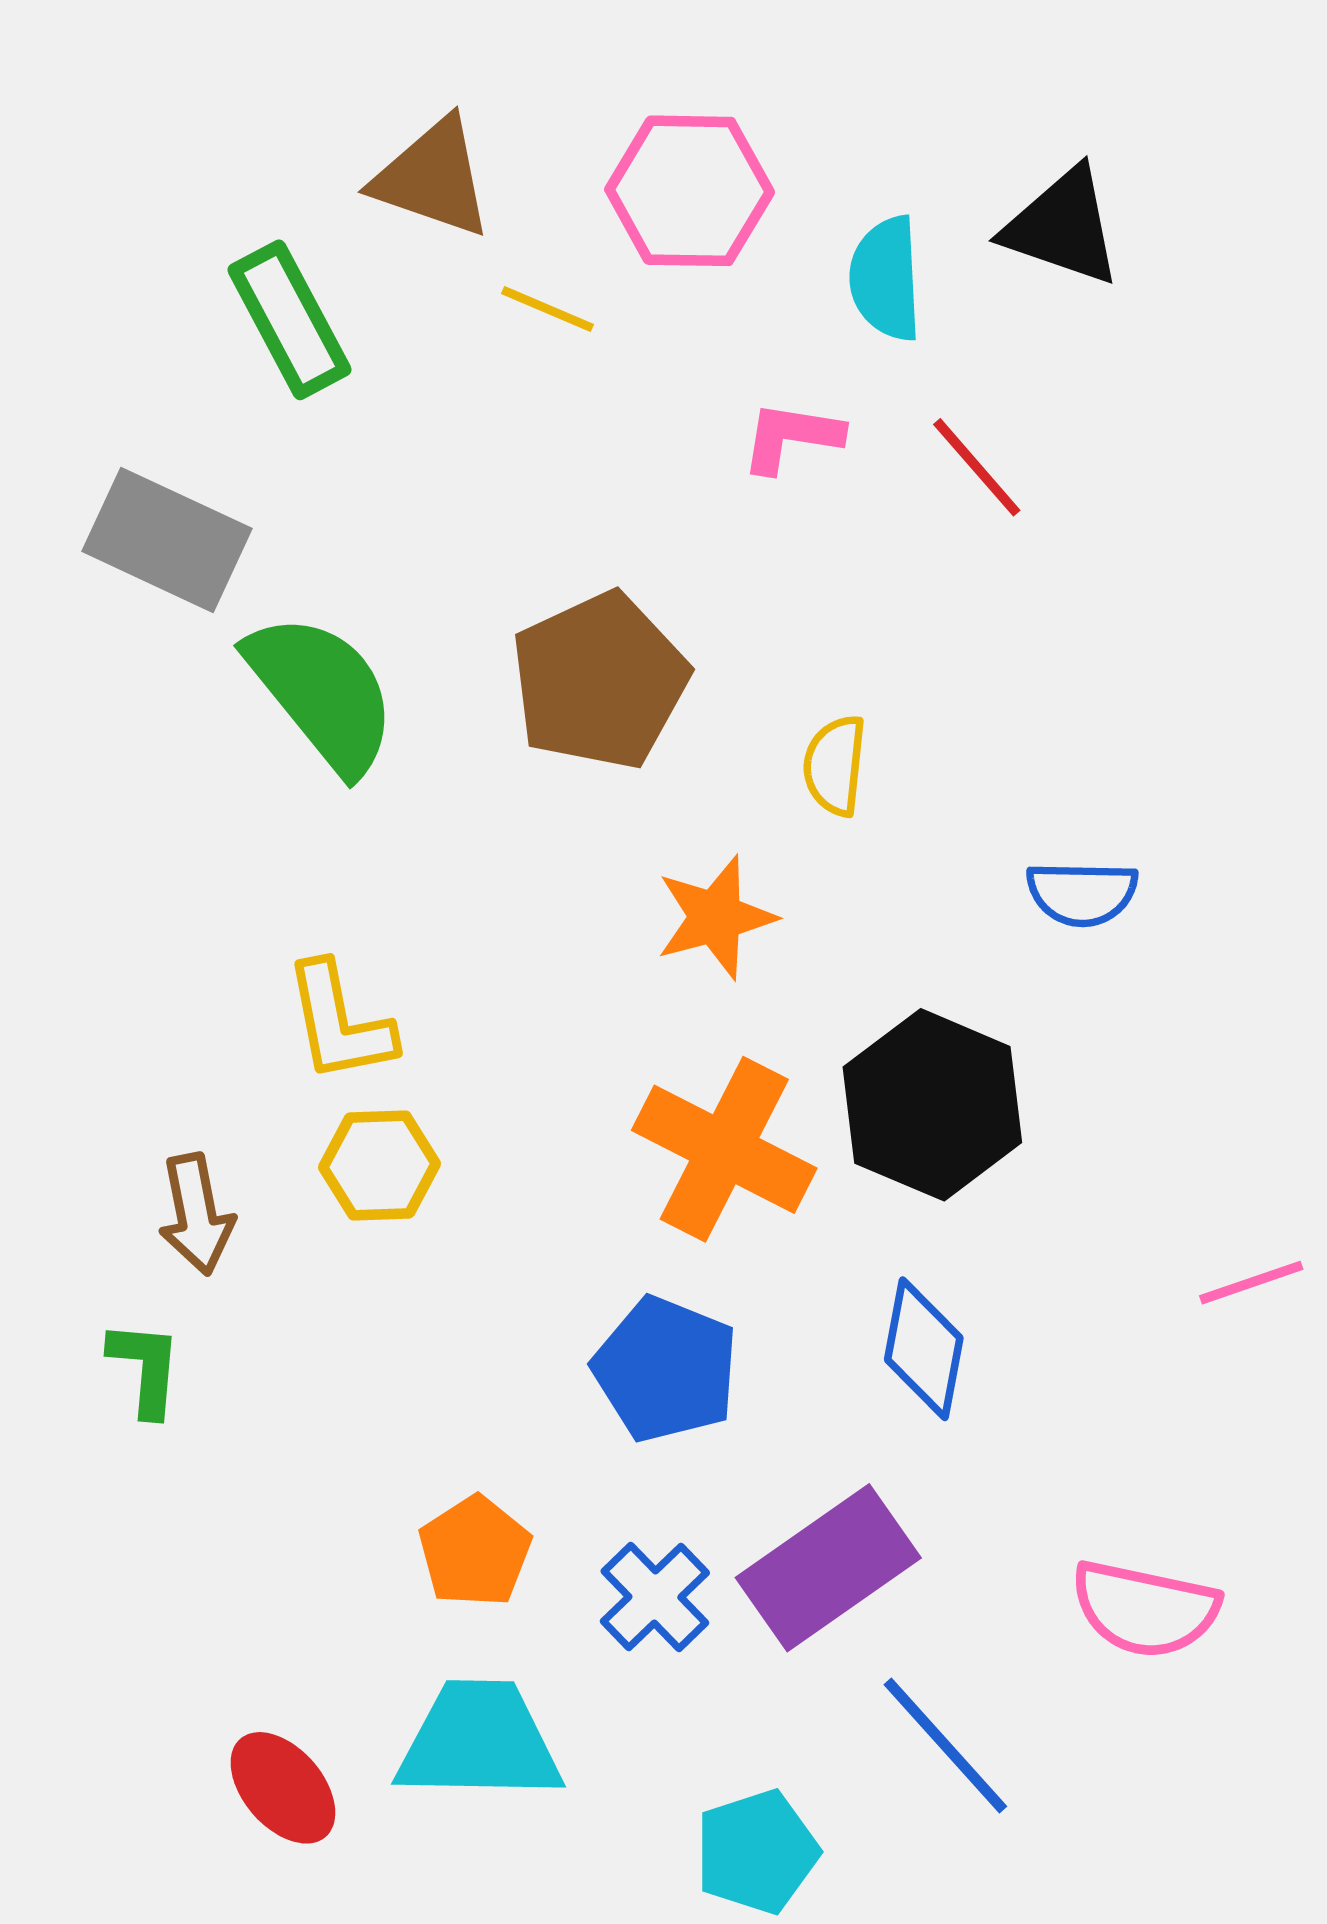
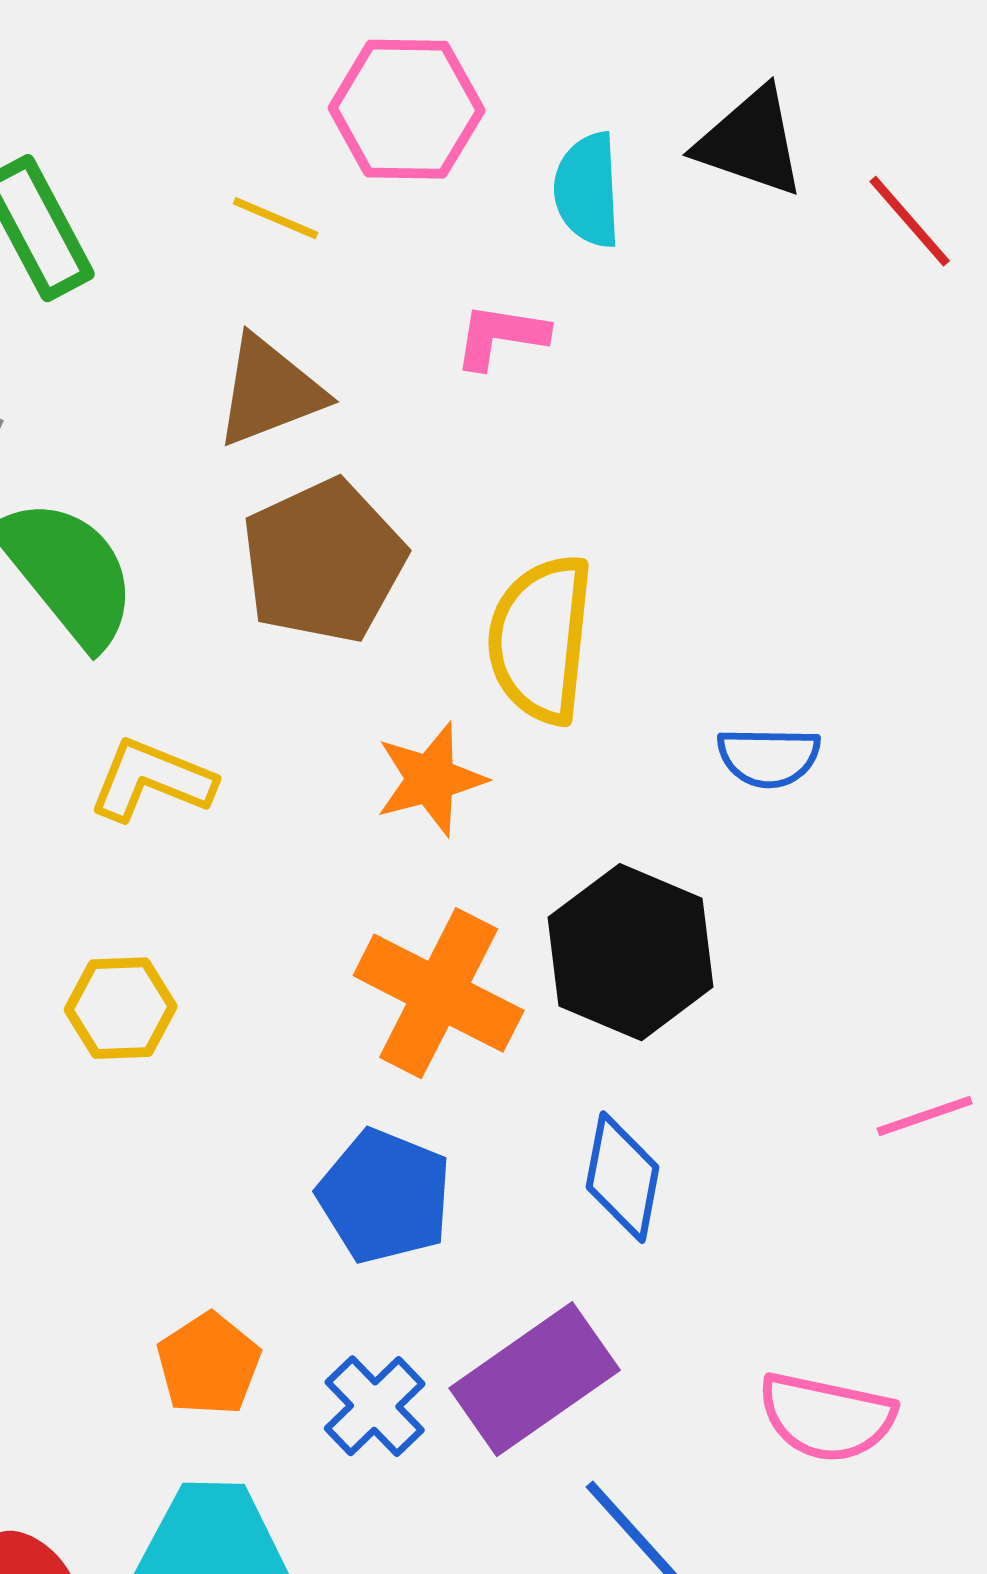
brown triangle: (433, 178) -> (270, 391), moved, turned -40
red line: (977, 467) -> (910, 221), moved
yellow semicircle: (835, 765) -> (541, 639), size x1.8
yellow L-shape: (339, 1022) -> (152, 780), moved, turned 123

